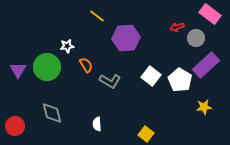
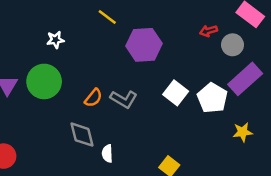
white star: (67, 46) -> (55, 40), moved
orange semicircle: (86, 65) -> (93, 98), moved, turned 70
gray diamond: (52, 113) -> (82, 135), moved

